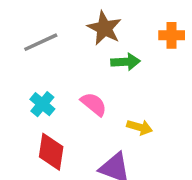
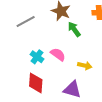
green arrow: (126, 62) -> (74, 29), turned -119
cyan cross: (42, 104) -> (37, 57), moved

